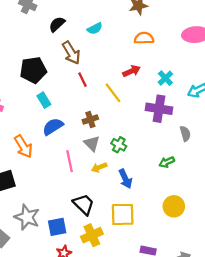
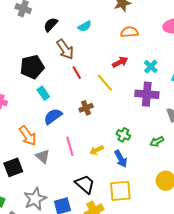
gray triangle: (92, 143) -> (43, 156), moved
green cross: (119, 145) -> (123, 135), moved
gray star: (27, 217) -> (35, 199), turned 30

